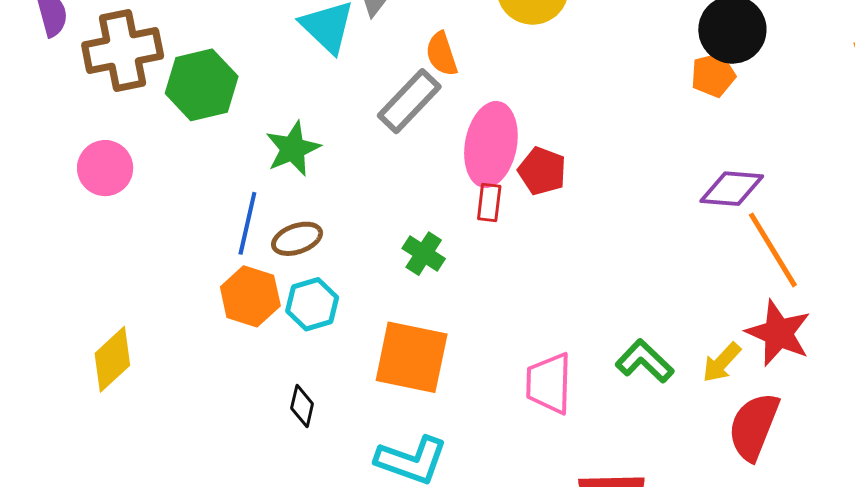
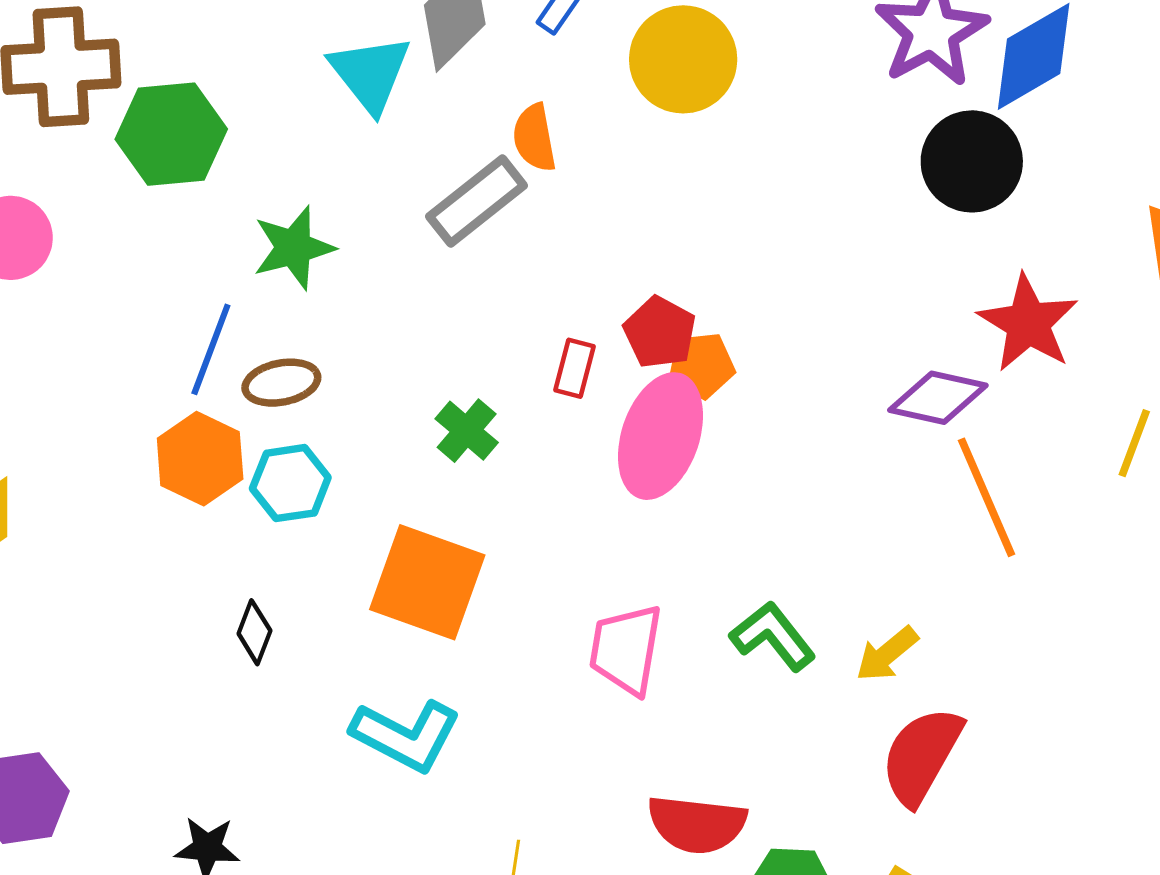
orange pentagon: (713, 75) -> (701, 365), moved
pink ellipse: (491, 144) -> (661, 436), moved
red star: (778, 333) -> (1028, 323), moved

